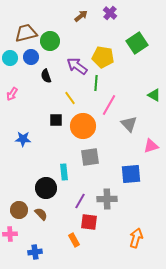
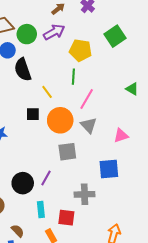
purple arrow: (77, 66) -> (54, 32), moved, turned 115
black semicircle: (46, 76) -> (23, 70), size x1.6
gray triangle: (129, 124) -> (89, 125), moved
pink triangle: (151, 146) -> (121, 135), moved
cyan rectangle: (64, 172) -> (41, 209), moved
purple line: (80, 201) -> (46, 178), moved
brown semicircle: (41, 214) -> (18, 231), moved

